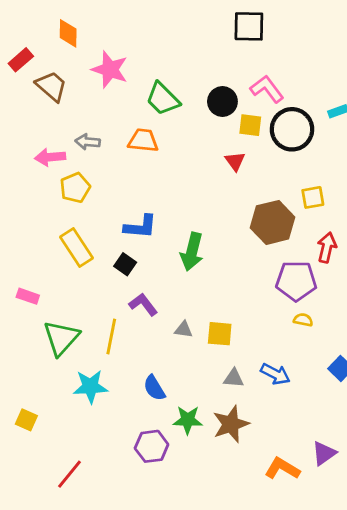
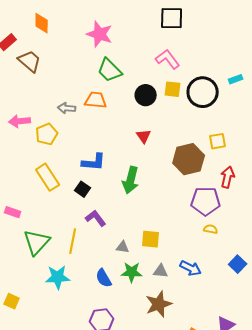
pink star: (110, 70) -> (100, 34), moved
pink L-shape: (267, 89) -> (168, 59), moved
black circle: (222, 102) -> (146, 95), moved
gray arrow: (88, 142) -> (67, 108), moved
pink arrow: (50, 157) -> (20, 121), moved
red triangle: (235, 161) -> (144, 136), moved
gray triangle: (184, 330) -> (123, 247), moved
green star: (188, 420) -> (132, 272), moved

